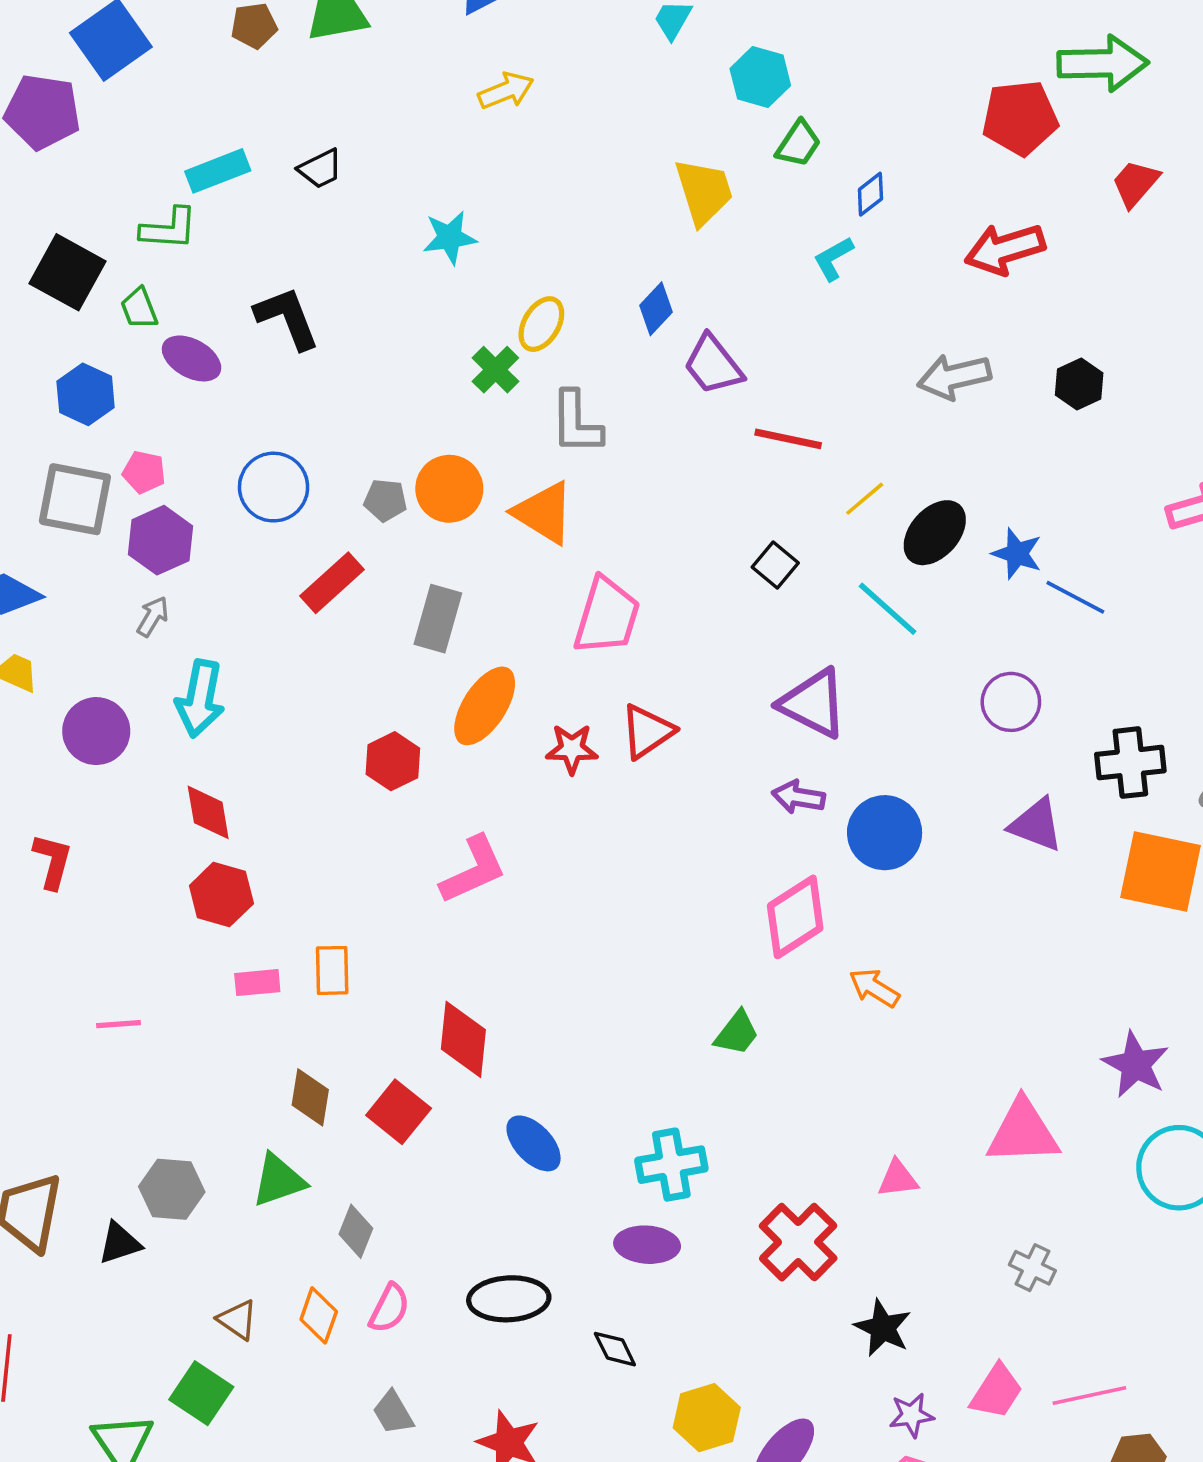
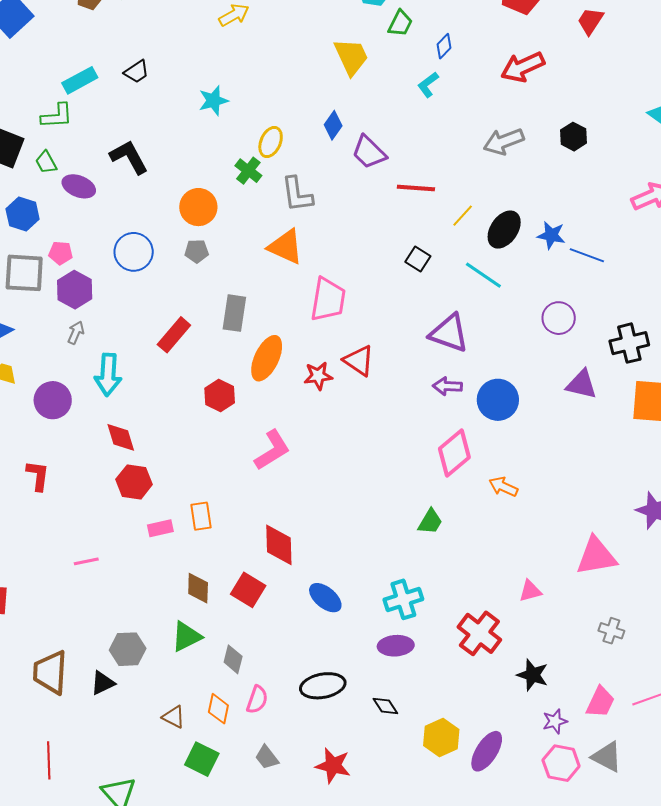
orange circle: (449, 489) -> (198, 207), moved
red rectangle: (332, 583) -> (174, 335), moved
red triangle: (647, 731) -> (359, 361), turned -44
green square: (201, 1393) -> (202, 759), moved

